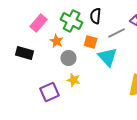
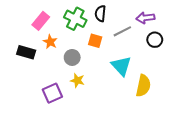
orange star: (57, 41) -> (50, 42), moved
cyan triangle: (108, 57) -> (121, 66), moved

